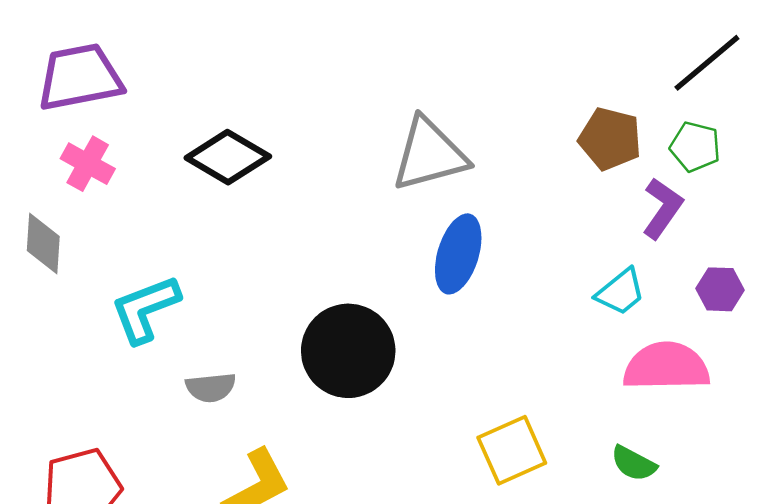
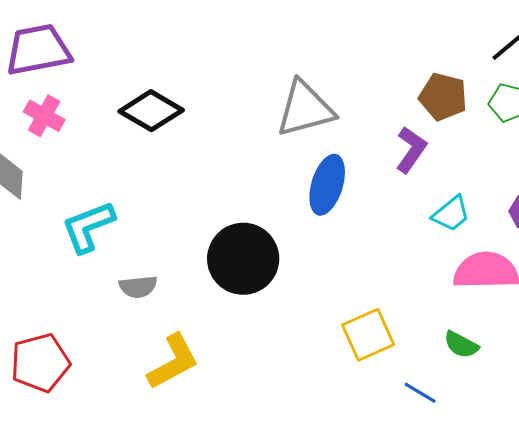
purple L-shape: (662, 208) -> (411, 150), moved

